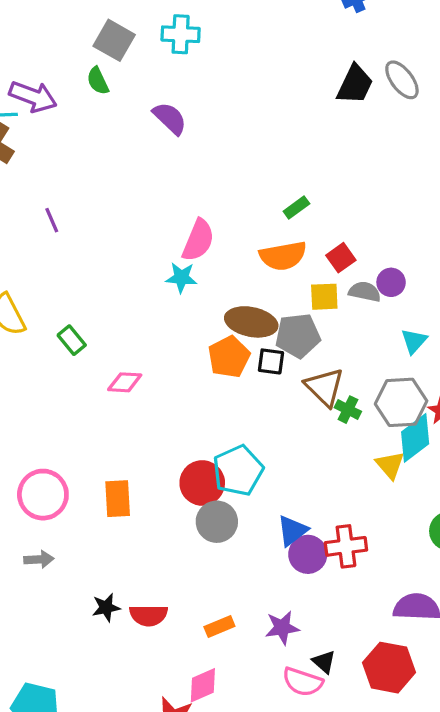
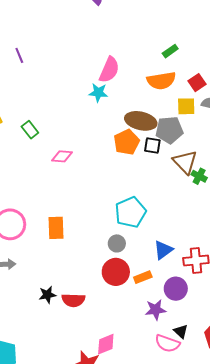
red circle: (202, 483) -> (116, 272), moved
gray circle: (217, 522) -> (117, 243), size x0.7
purple circle: (308, 554) -> (176, 289), moved
orange rectangle: (219, 627) -> (143, 277), moved

